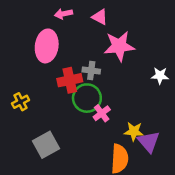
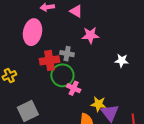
pink star: (119, 46) -> (90, 35), size x0.7
pink cross: (102, 113) -> (74, 88), turned -32

